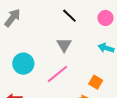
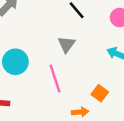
pink line: (58, 74) -> (55, 78), turned -75

